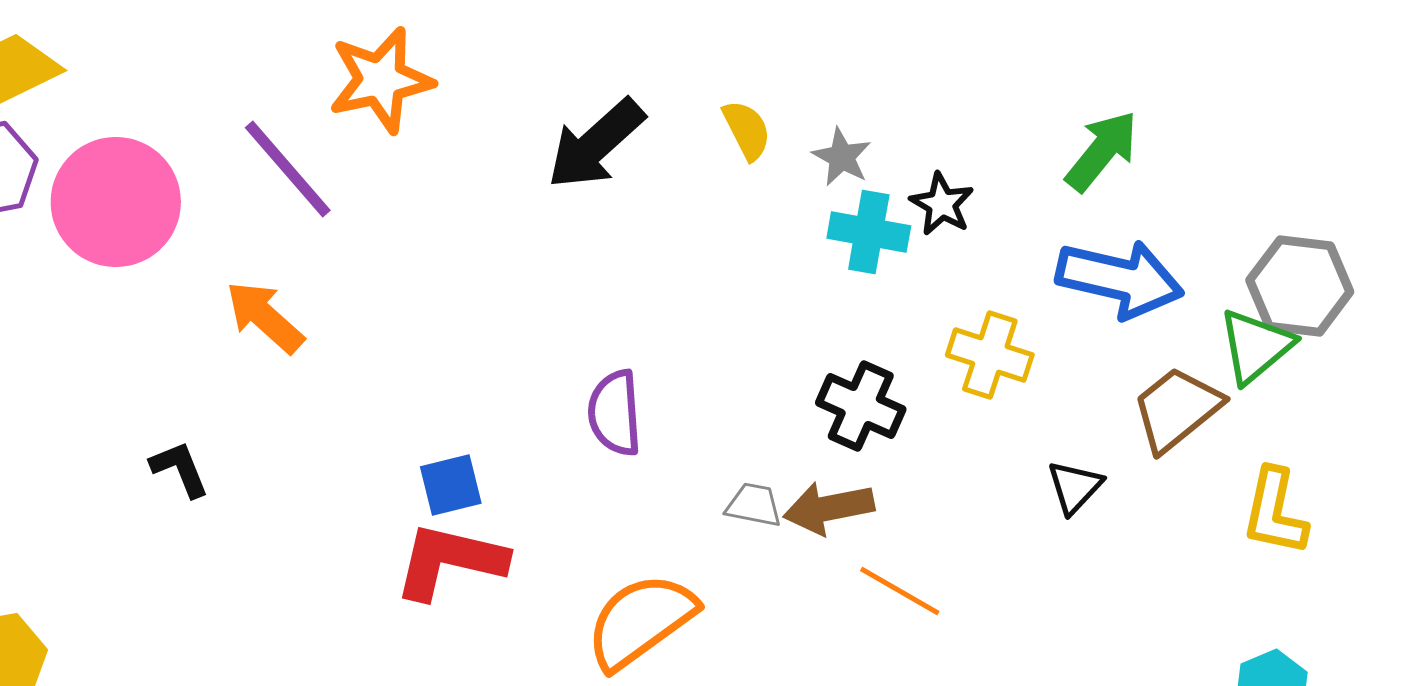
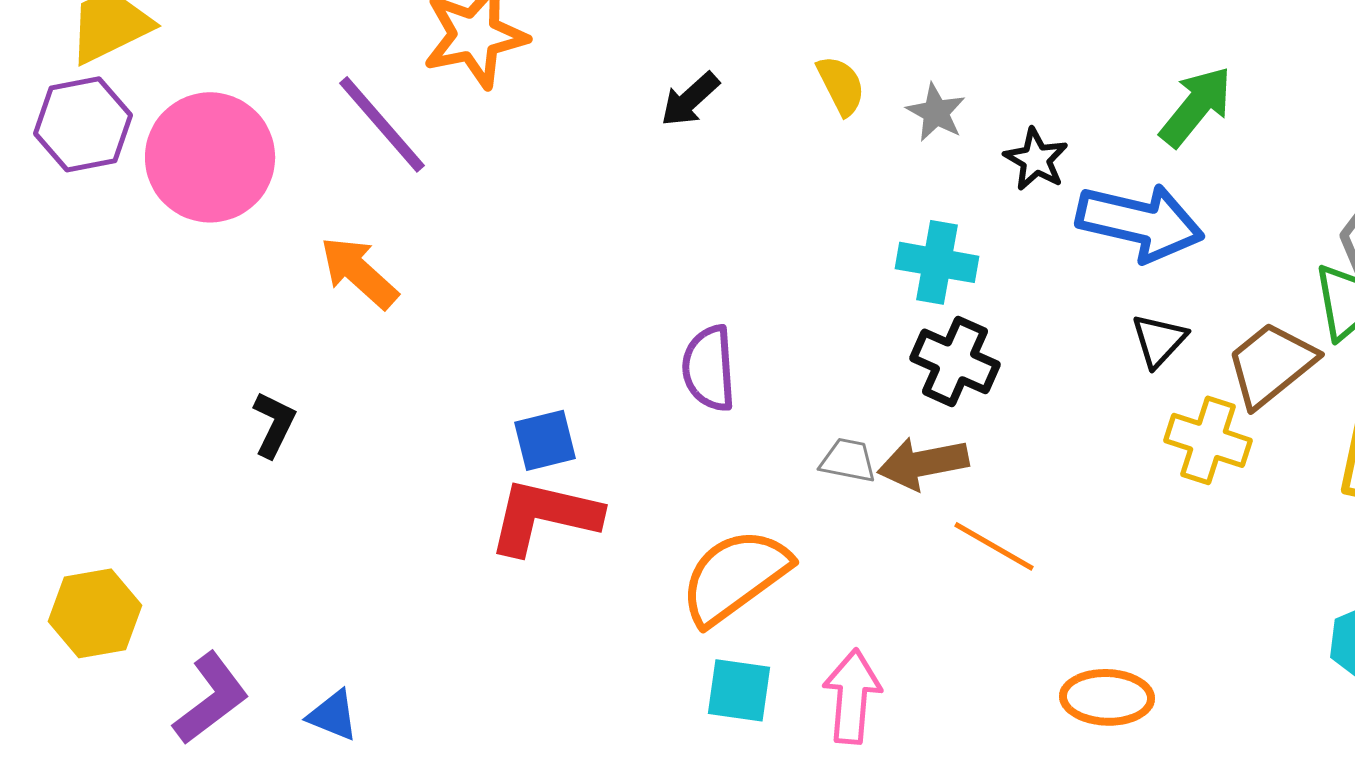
black arrow: (596, 144) -> (690, 99), size x0.6
cyan cross: (869, 232) -> (937, 262), moved
blue arrow: (1120, 279) -> (1140, 222), moved
yellow cross: (990, 355) -> (1208, 440), moved
black L-shape: (180, 469) -> (274, 424), turned 48
black triangle: (1075, 487) -> (1159, 340), moved

